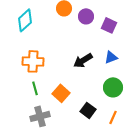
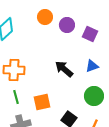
black arrow: (83, 60) -> (64, 69), turned 72
orange square: (61, 93) -> (42, 102), turned 36

